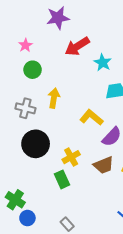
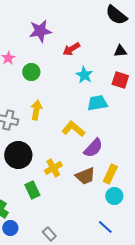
red arrow: (77, 46) -> (71, 49), moved, size x0.7
green circle: (33, 70) -> (31, 72), moved
green rectangle: (62, 179) -> (32, 190), moved

